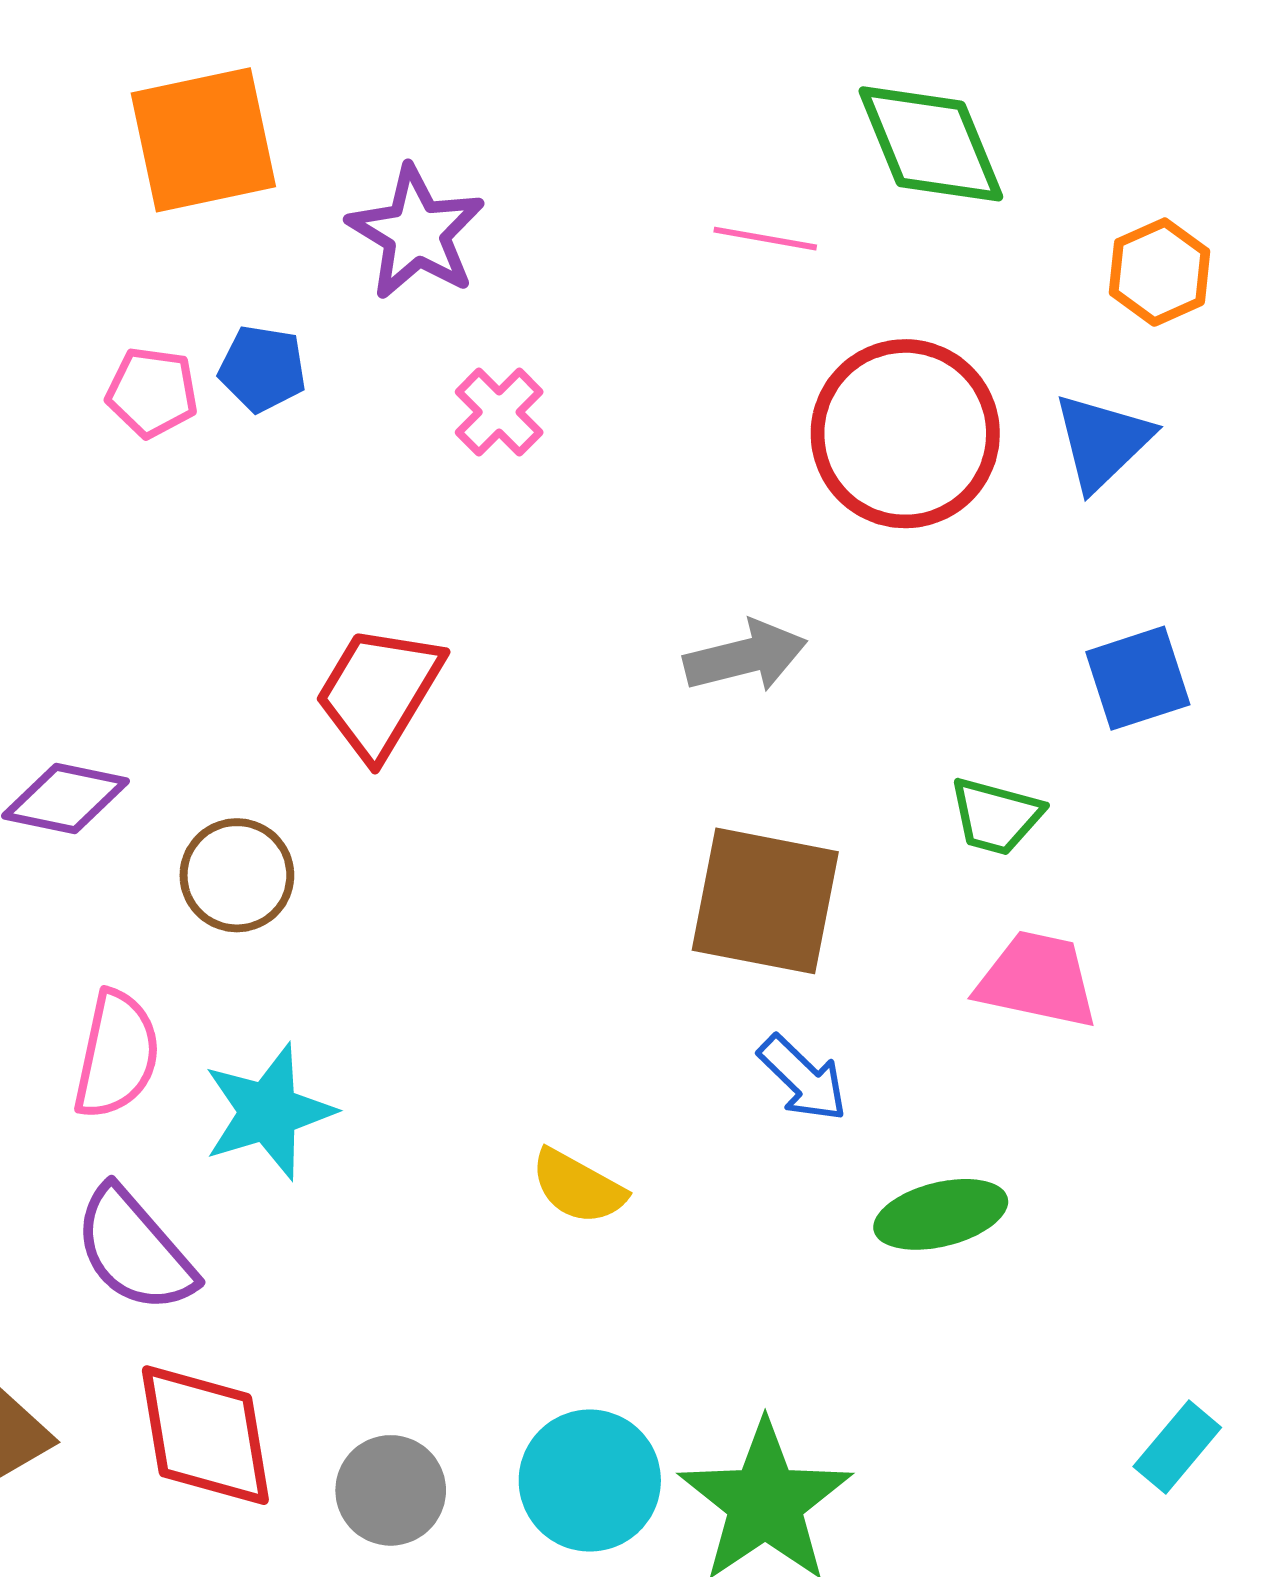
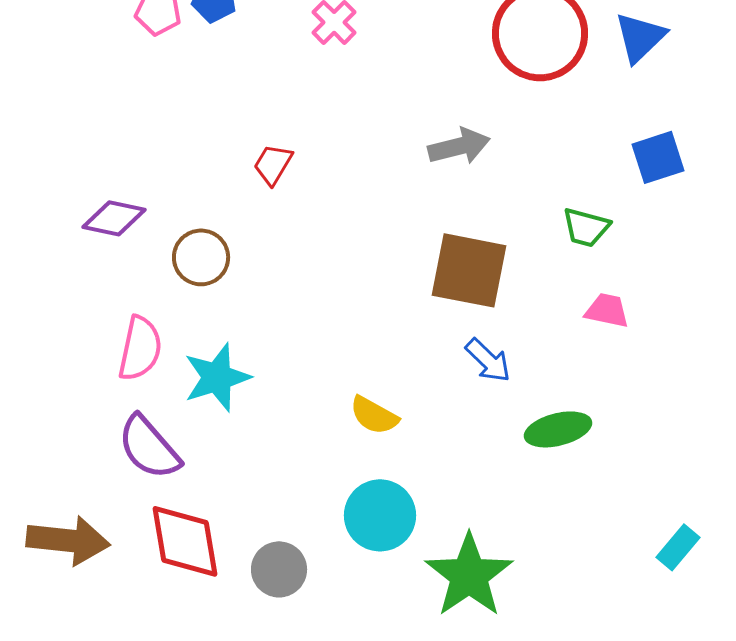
red trapezoid: (379, 692) -> (273, 164), size x0.6
pink trapezoid: (1037, 980) -> (607, 310), size x0.7
cyan circle: (590, 1481) -> (380, 515), moved

